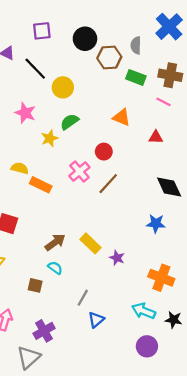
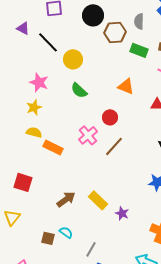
green semicircle: (69, 122) -> (79, 90), turned -102
yellow star: (50, 138) -> (34, 107), moved
cyan semicircle: (55, 268) -> (66, 232), moved

